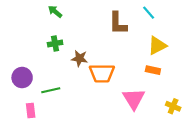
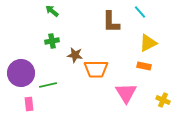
purple circle: (22, 78) -> (21, 73), size x1.4

